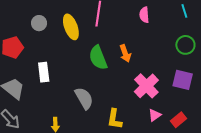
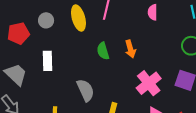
gray circle: (39, 23) -> (46, 20), moved
green semicircle: (98, 58) -> (103, 51), size x0.7

